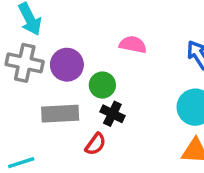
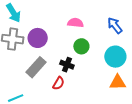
green circle: (102, 85) -> (81, 46), moved
gray rectangle: (60, 114) -> (36, 67), turned -40

